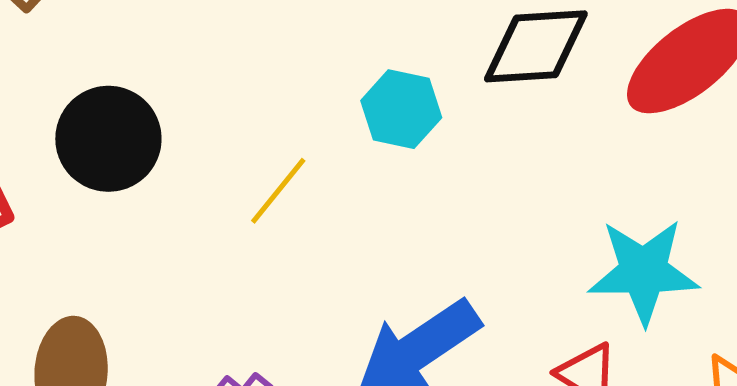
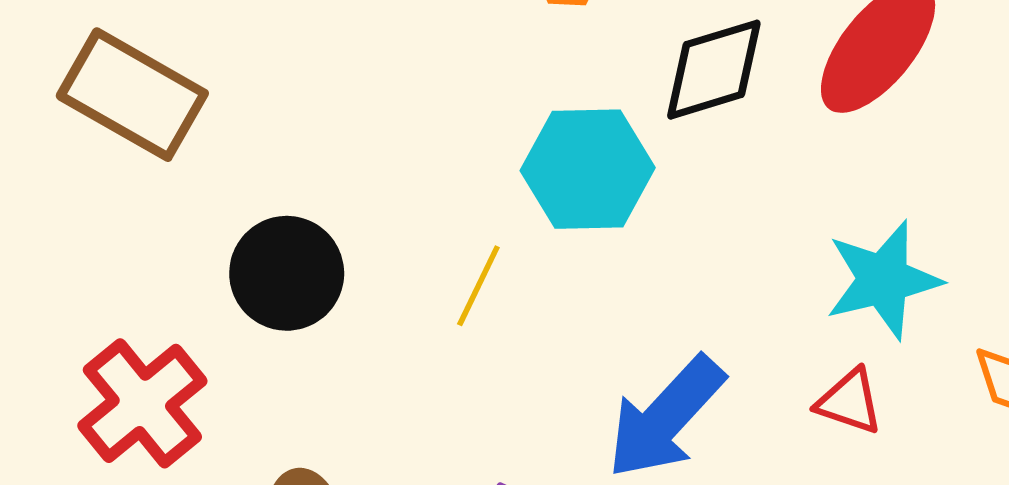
cyan hexagon: (401, 109) -> (588, 169), size x1.5

